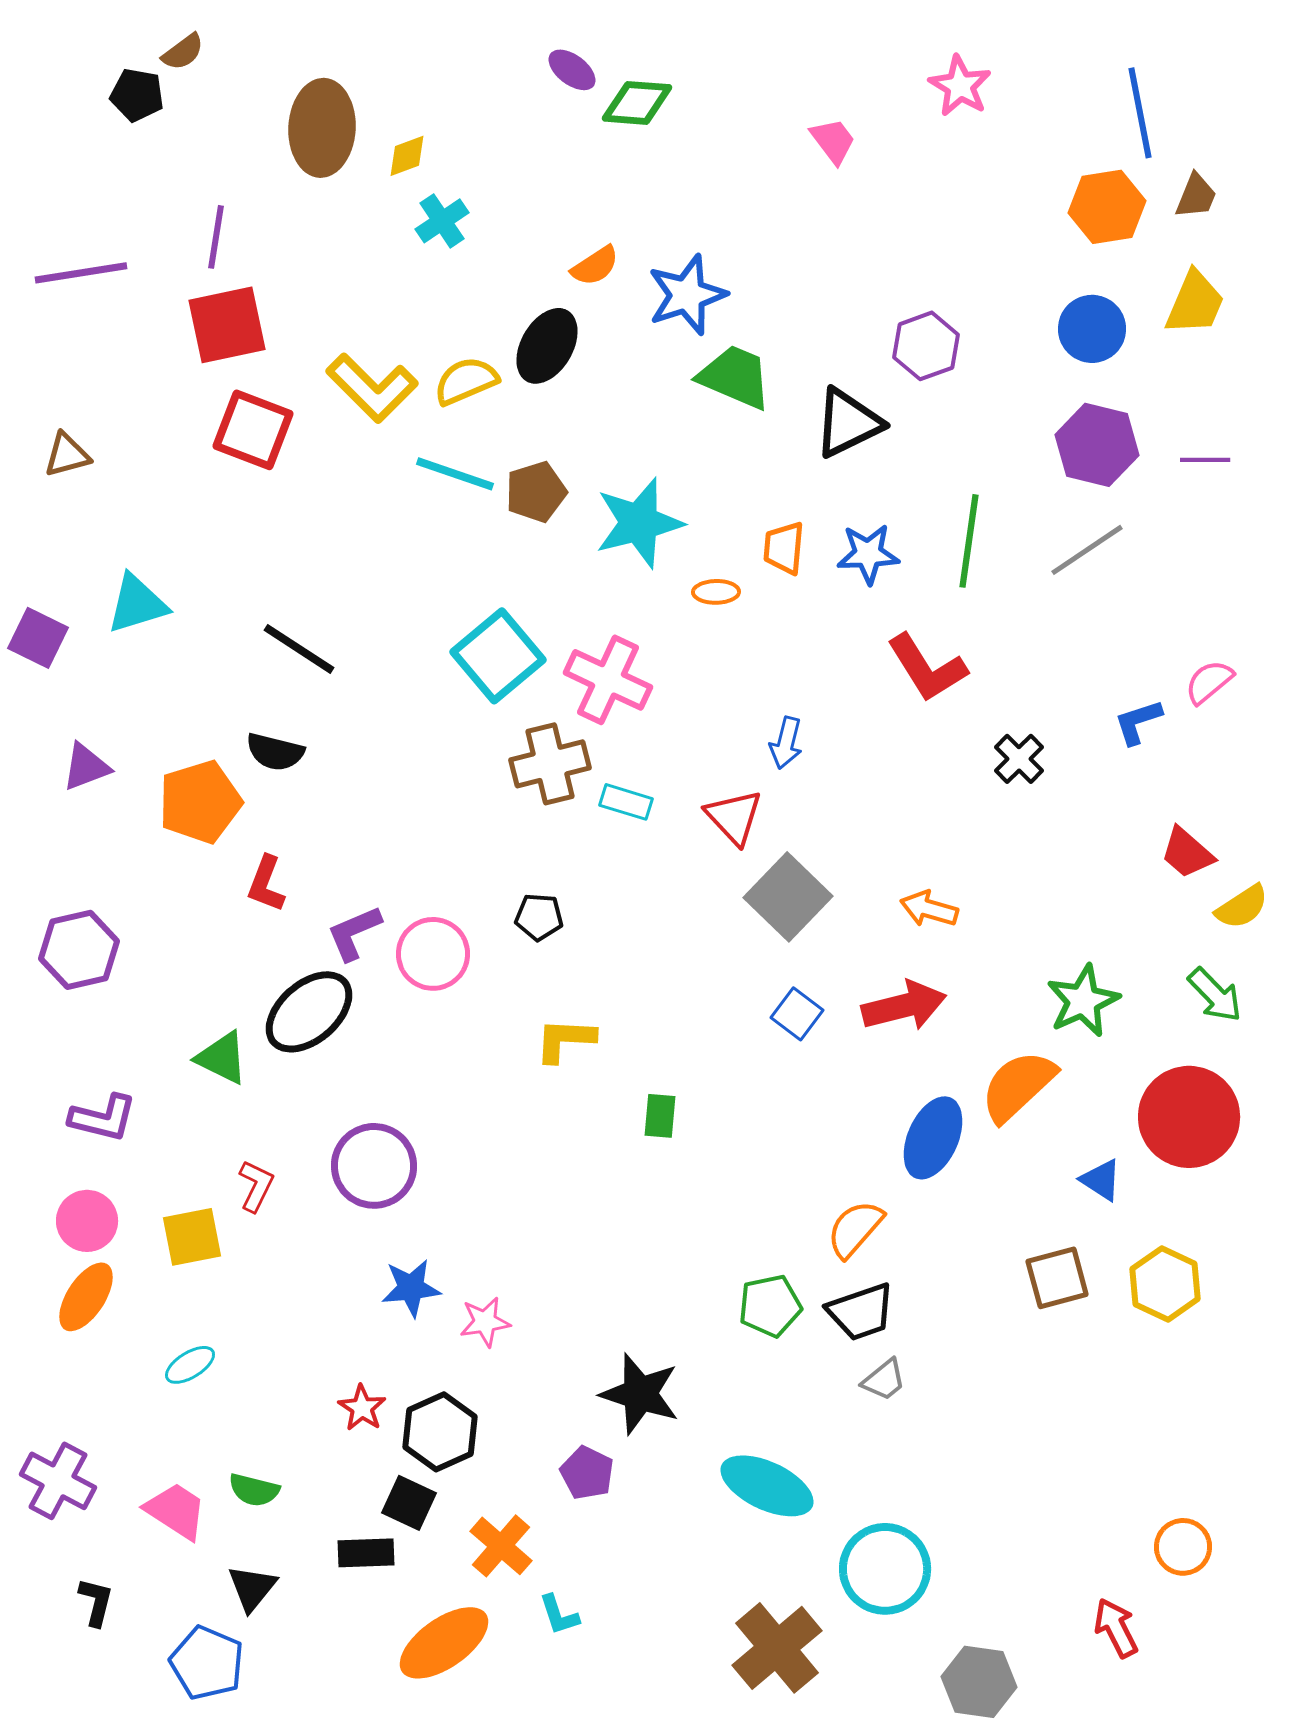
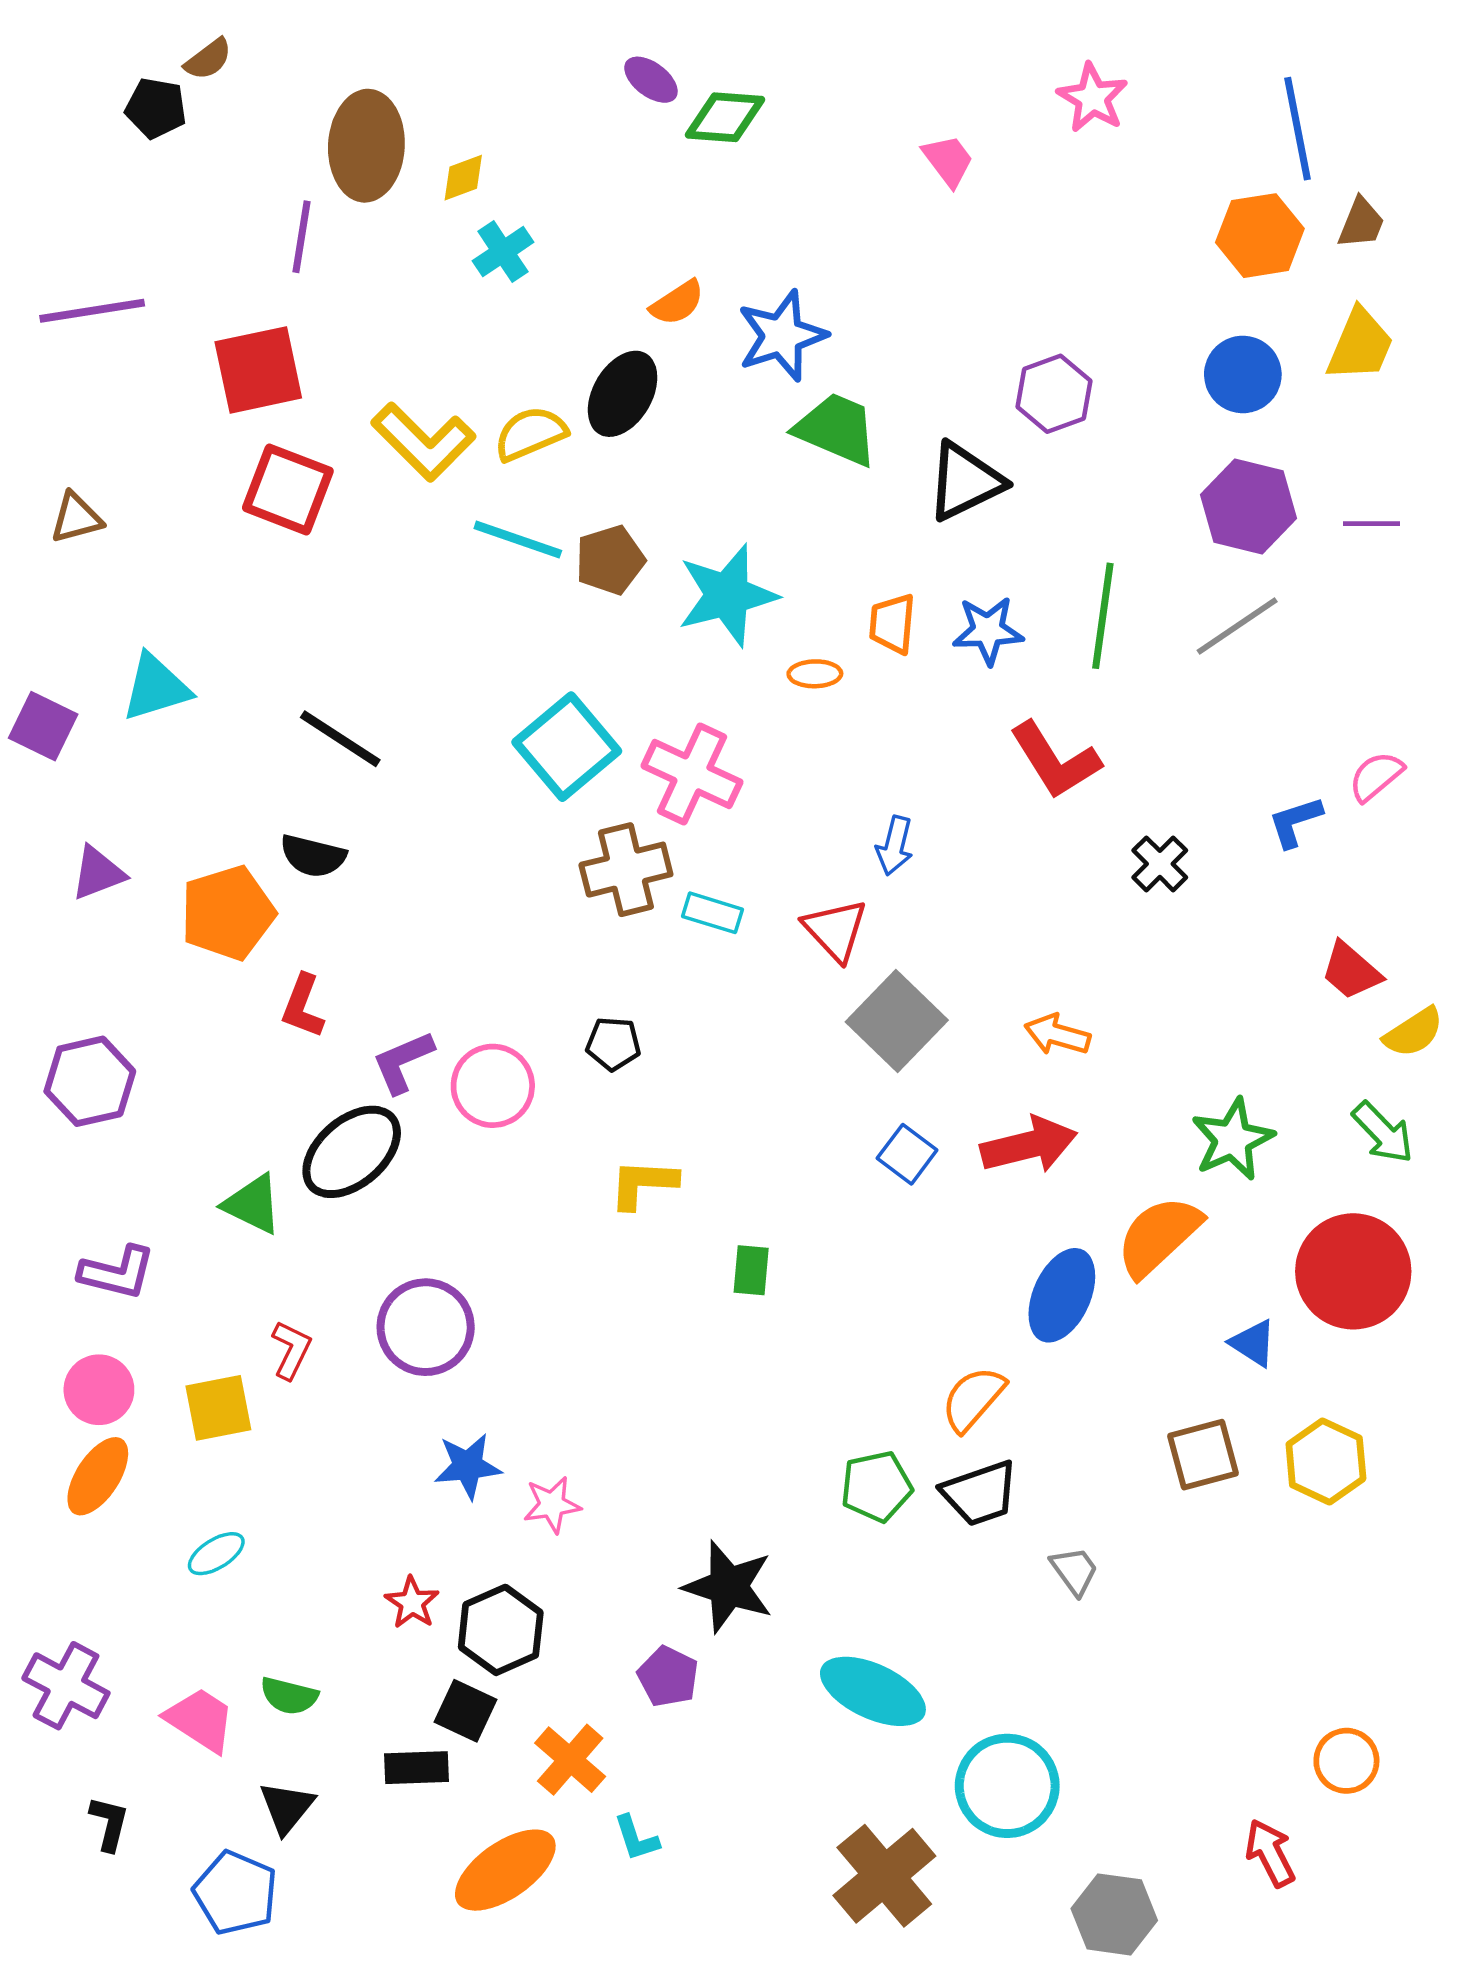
purple line: (216, 237) -> (302, 237), moved
gray trapezoid: (884, 1380) -> (1074, 1571), moved, turned -87

